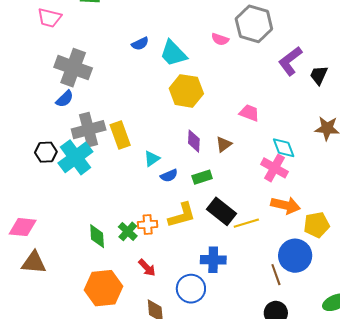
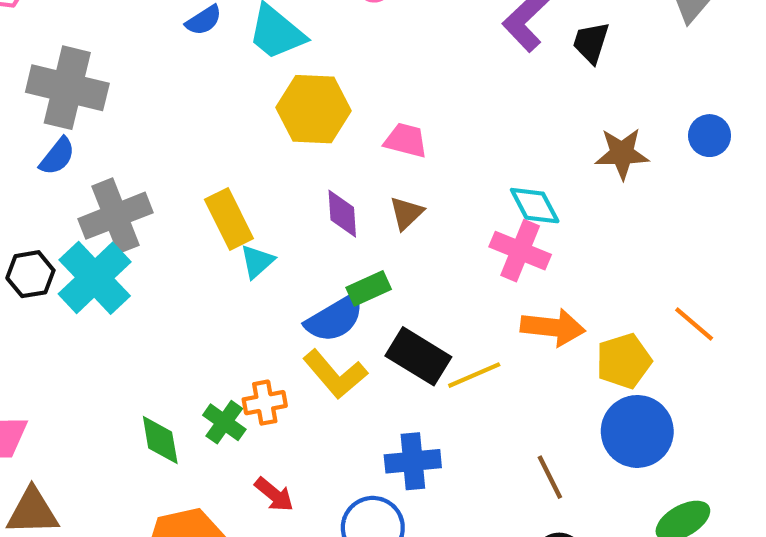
pink trapezoid: (249, 113) -> (406, 140), moved
yellow rectangle: (120, 135) -> (229, 219), moved
blue semicircle: (169, 176) -> (335, 319), moved, size x1.6
yellow L-shape: (182, 215) -> (335, 374), turned 72
blue circle: (295, 256) -> (637, 431), moved

